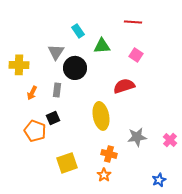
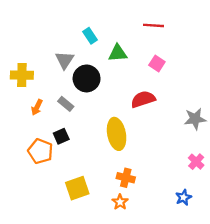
gray rectangle: (57, 90) -> (66, 104), turned -56
gray star: (137, 137) -> (195, 119), moved
blue star: (159, 180) -> (183, 197), moved

